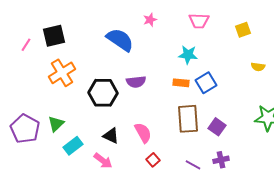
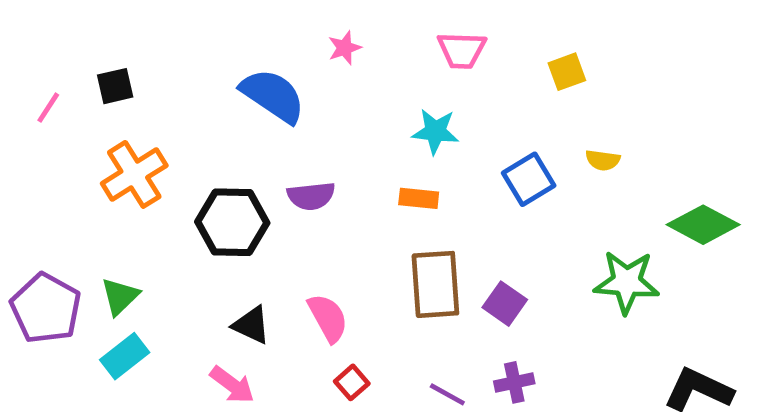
black square: (54, 36) -> (115, 86), size x0.7
blue square: (206, 83) -> (529, 179), moved
cyan rectangle: (73, 146) -> (125, 356), moved

